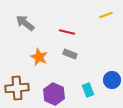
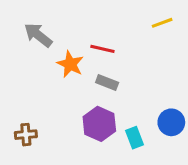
orange star: (39, 57) -> (70, 64), moved
brown cross: (17, 88) -> (26, 135), size x0.6
purple hexagon: (54, 94) -> (99, 124), moved

